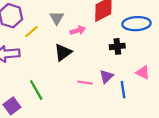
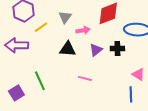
black triangle: (63, 52) -> (68, 49), turned 36
purple triangle: (106, 76) -> (96, 50), moved
blue line: (123, 90) -> (131, 94), moved

